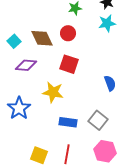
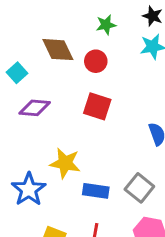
brown diamond: (42, 38) -> (58, 50), moved
yellow star: (53, 92) -> (65, 163), moved
blue star: (19, 108) -> (29, 189), moved

